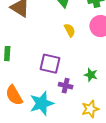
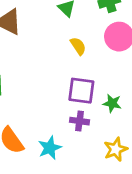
purple square: (50, 64) -> (81, 91), moved
cyan star: (42, 103) -> (50, 148), size x0.7

